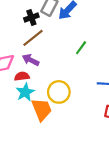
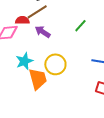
purple arrow: (31, 60) -> (43, 32), moved
red semicircle: (22, 76) -> (22, 20), moved

